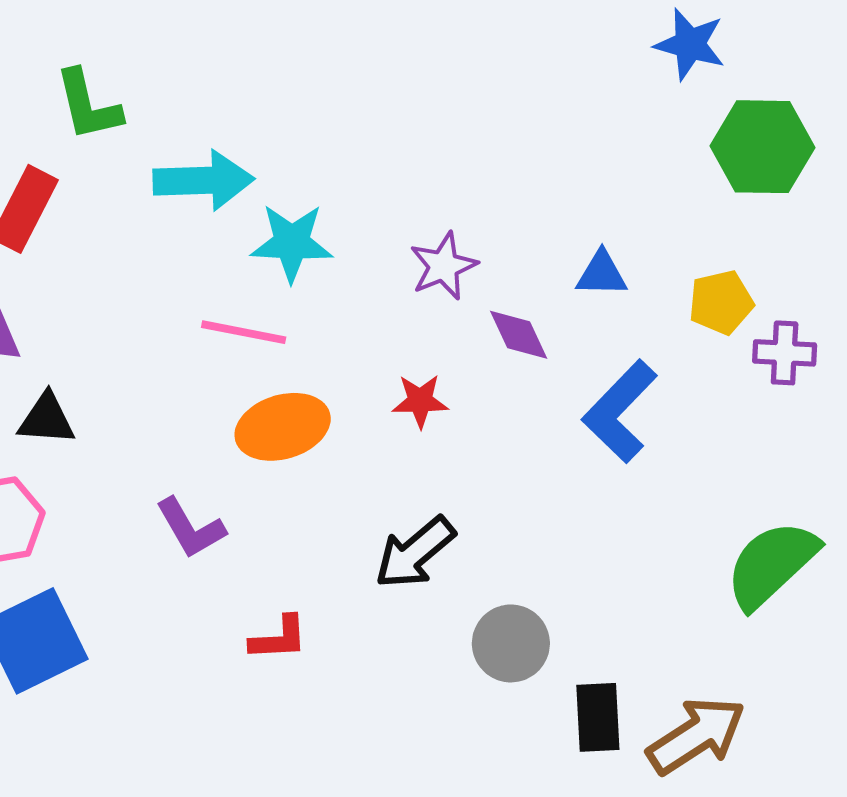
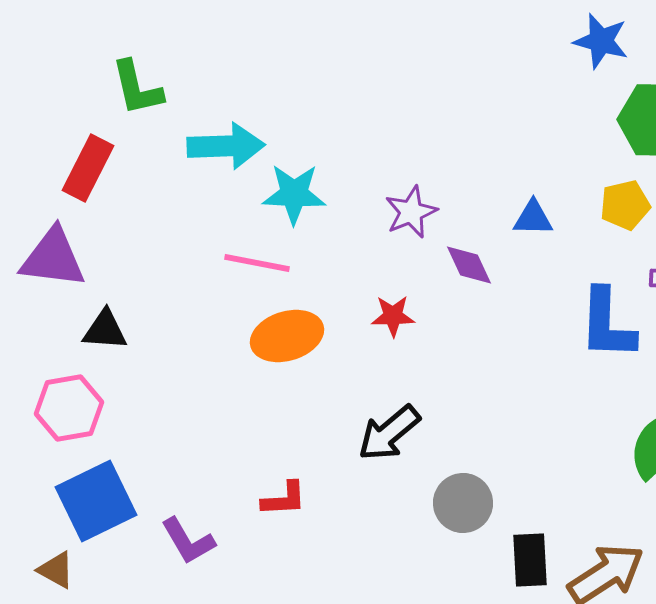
yellow pentagon: (721, 302) -> (625, 205), moved
blue L-shape: (620, 411) -> (607, 324), moved, turned -42
purple L-shape: (191, 528) -> (188, 541), moved

